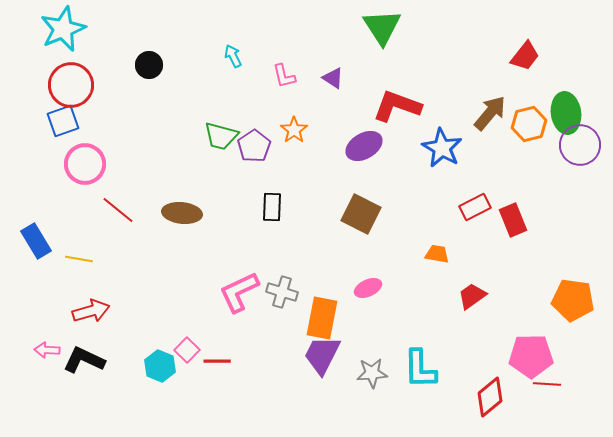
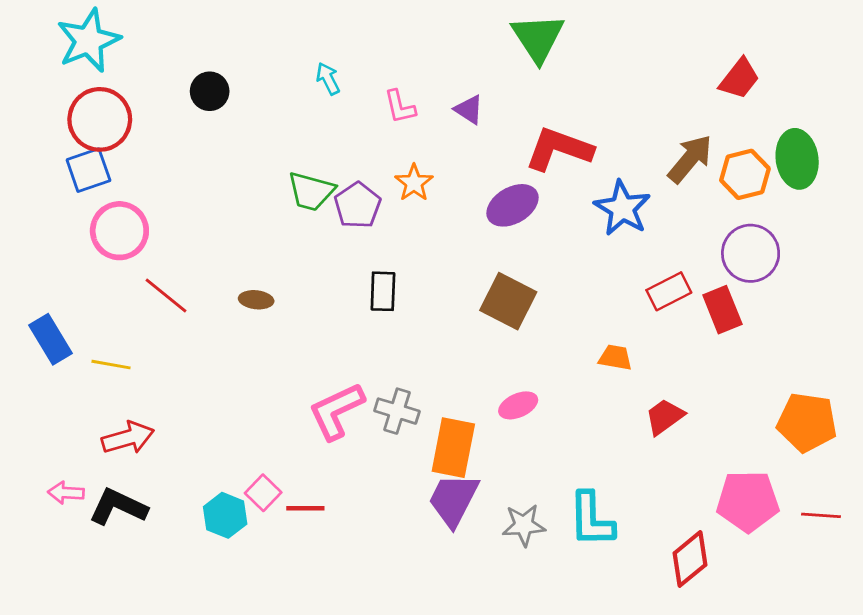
purple circle: (580, 145) -> (751, 253), moved
brown ellipse: (182, 213) -> (256, 300), size x0.6
red line: (547, 384) -> (821, 515), moved

